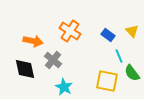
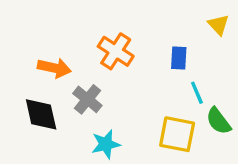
yellow triangle: (132, 31) -> (219, 25), moved
blue rectangle: (108, 35) -> (179, 58), turned 56
cyan star: (64, 87) -> (106, 144), turned 30

